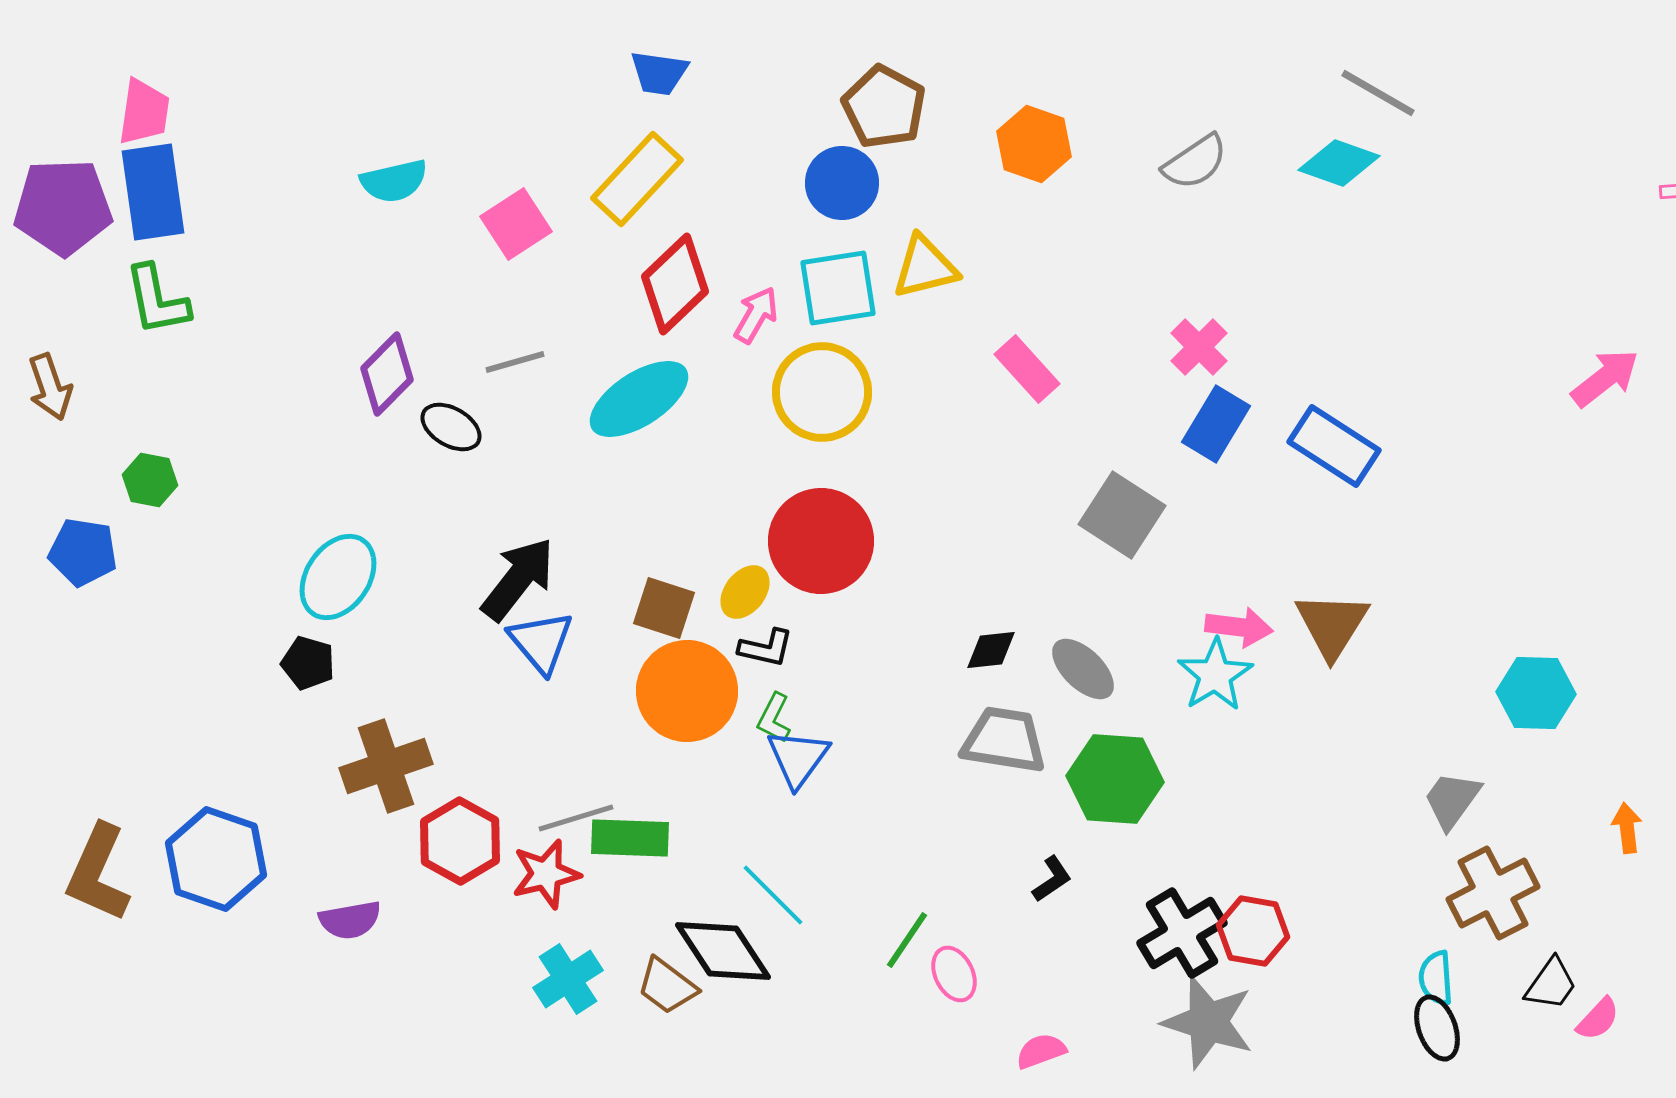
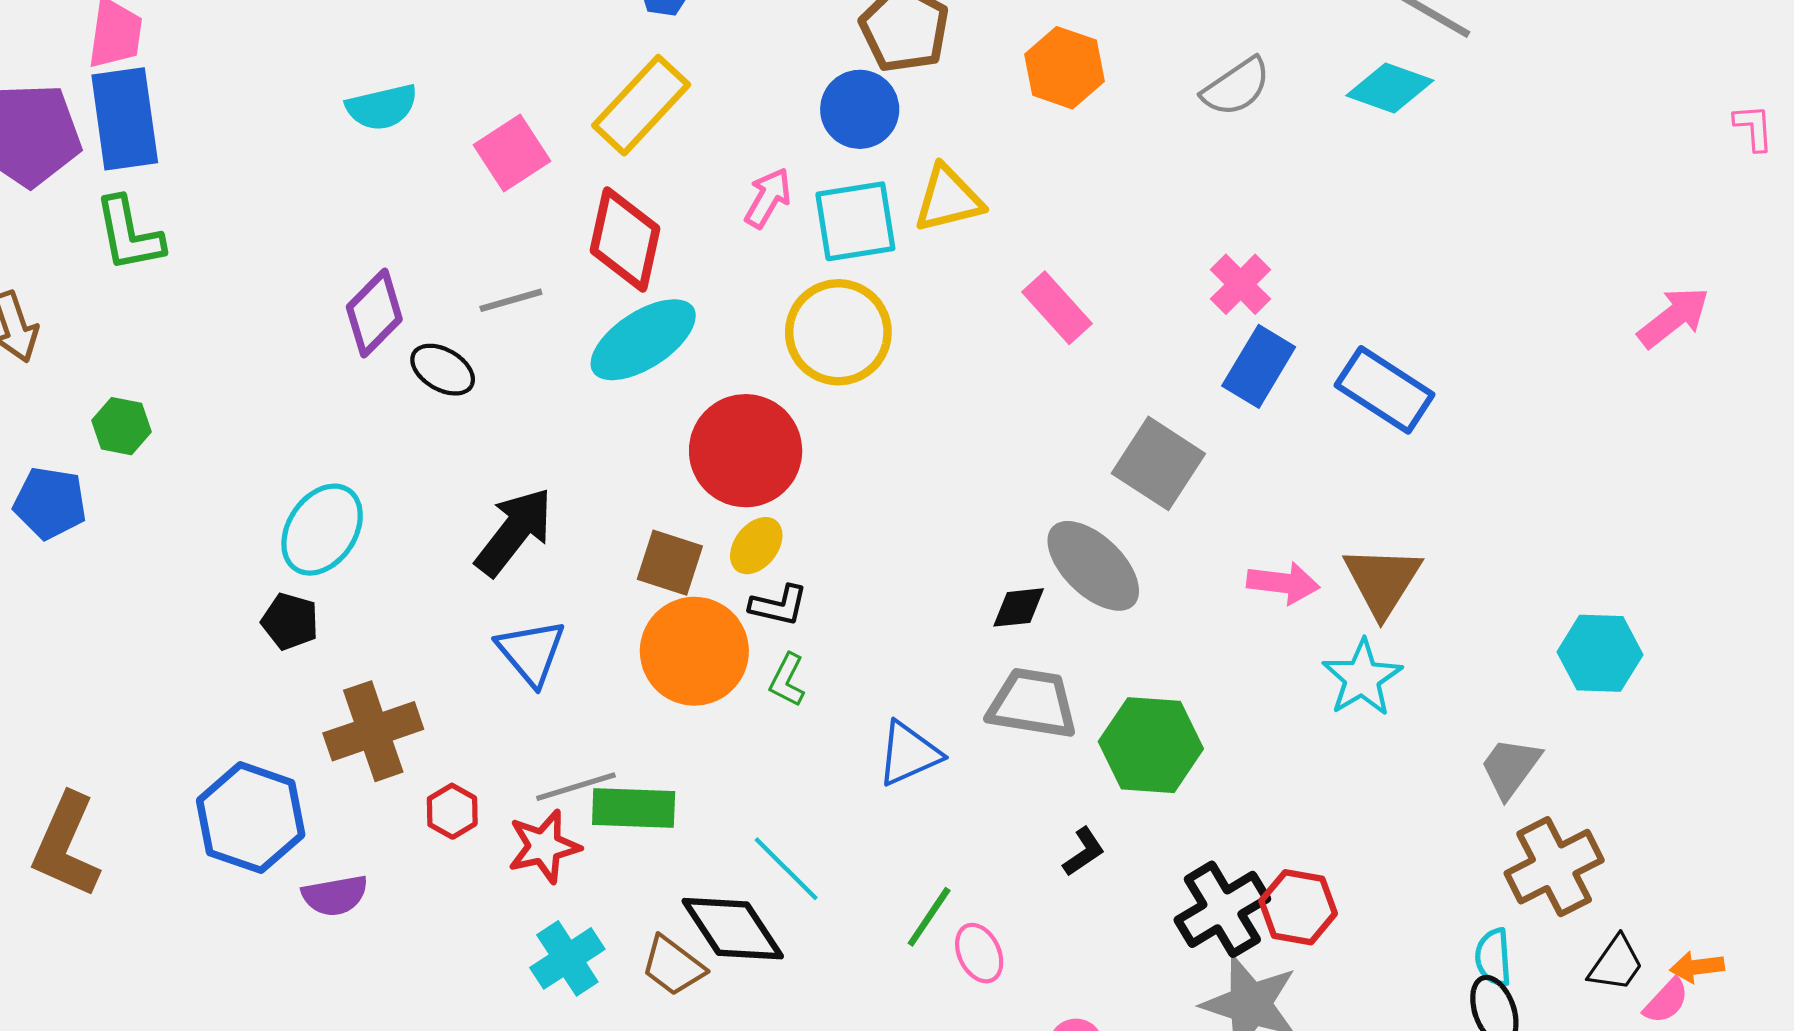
red diamond: (675, 284) -> (625, 239), moved, turned -34
pink arrow: (756, 315) -> (768, 198), moved
red circle: (821, 541) -> (746, 451), moved
blue triangle: (541, 642) -> (531, 652), moved
gray ellipse: (1083, 669) -> (1093, 566), moved, size x1.4
cyan star: (1215, 675) -> (1362, 678), moved
blue triangle: (798, 758) -> (909, 754), moved, turned 30
orange arrow: (1627, 828) -> (1697, 967), moved, turned -90
red hexagon: (460, 841) -> (452, 811), size x0.6
blue hexagon: (216, 859) -> (251, 818), moved

